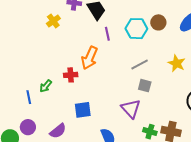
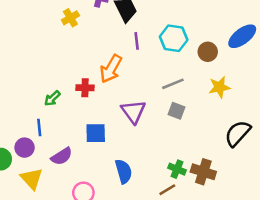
brown circle: (158, 22) -> (208, 52), moved
yellow star: (177, 63) -> (219, 87), turned 30
blue line: (29, 97) -> (39, 127), moved
purple triangle: (131, 109) -> (133, 112), moved

